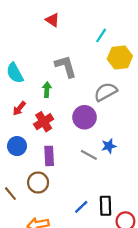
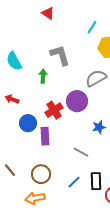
red arrow: (19, 108) -> (12, 99), moved, turned 72
red cross: (44, 122) -> (54, 110), moved
blue circle: (17, 146) -> (28, 123), moved
gray line: (89, 155) -> (81, 152), moved
brown circle: (38, 183) -> (41, 174), moved

